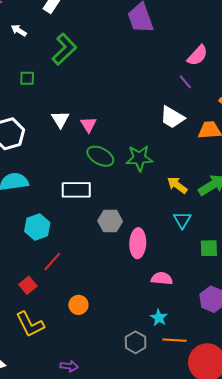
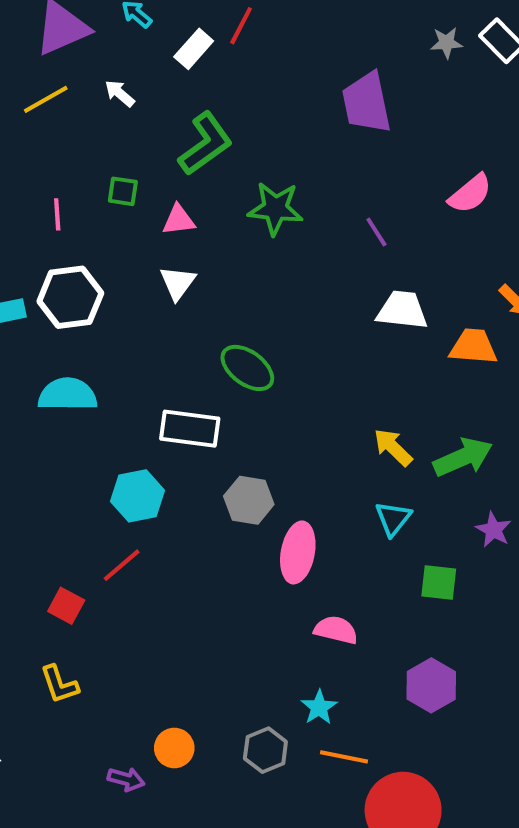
purple line: (185, 82) -> (376, 232), moved
white trapezoid: (172, 117) -> (402, 310), turned 148
pink triangle: (88, 125) -> (179, 220), moved, turned 48
green star: (139, 158) -> (275, 208), moved
cyan hexagon: (37, 227) -> (137, 496), moved
red square: (28, 285) -> (66, 606), turned -30
orange circle: (78, 305) -> (174, 748), moved
yellow L-shape: (30, 324) -> (59, 684), size x0.7

